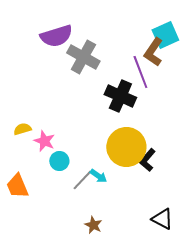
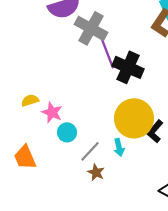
purple line: (140, 72) -> (107, 52), moved
cyan arrow: (98, 176) -> (119, 147), moved, turned 42
brown star: (93, 225) -> (96, 172), moved

